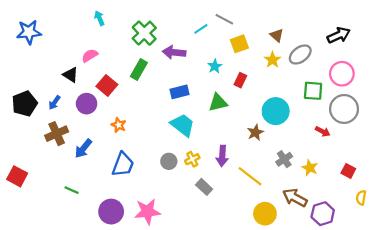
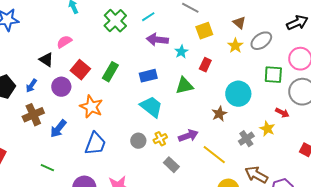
cyan line: (201, 29) -> (148, 17), moved
purple arrow: (174, 52) -> (157, 40), moved
green rectangle: (139, 69) -> (110, 72), moved
orange star: (119, 125) -> (91, 107), size x1.6
purple arrow: (222, 156) -> (188, 136), turned -114
yellow star: (310, 168) -> (267, 129), moved

